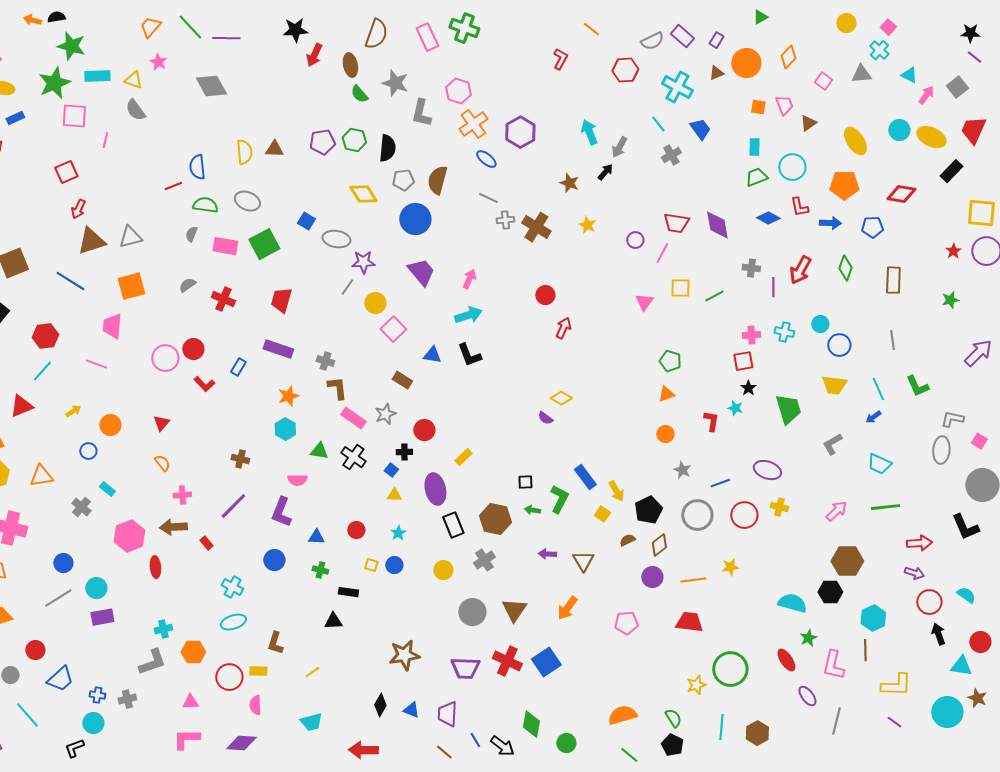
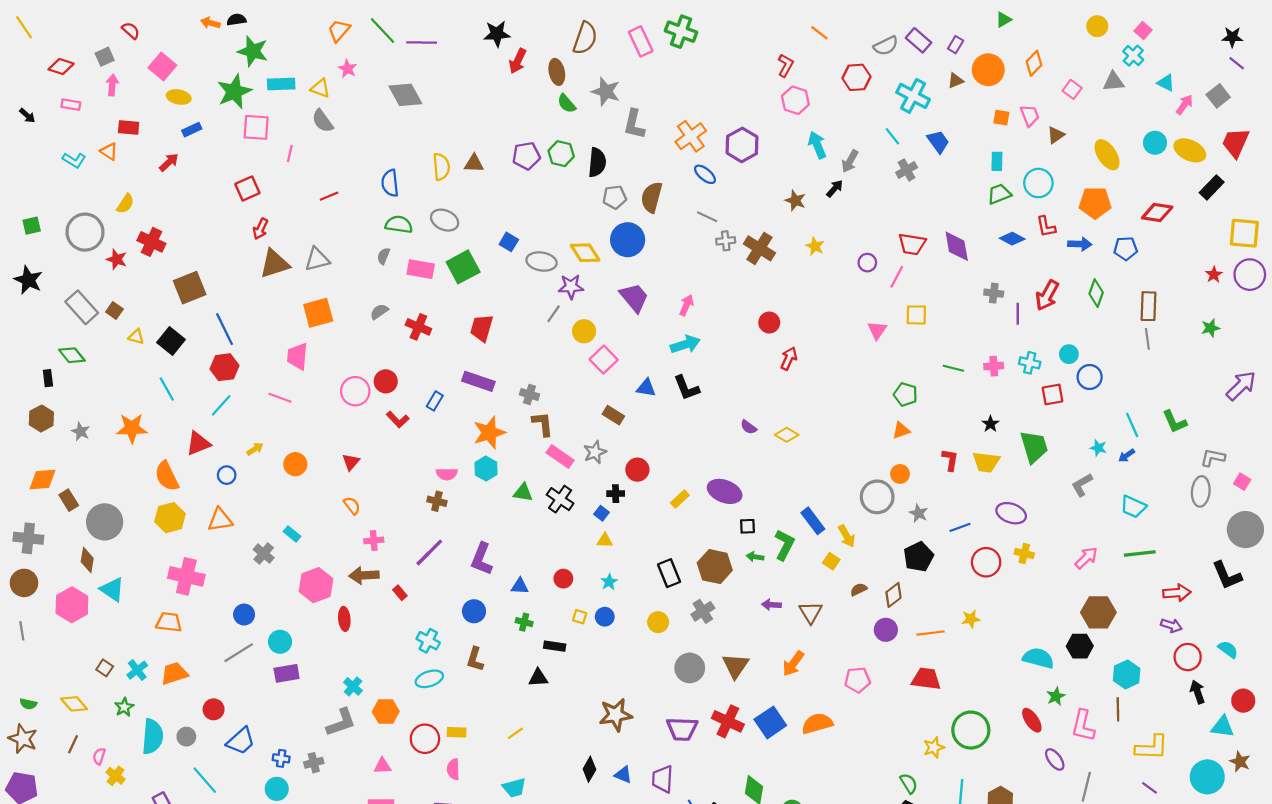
pink hexagon: (458, 91) -> (795, 100), moved
red line: (173, 186) -> (329, 196), moved
yellow diamond: (363, 194) -> (585, 253), moved
blue line: (70, 281) -> (224, 329), moved, turned 32
green line: (714, 296) -> (953, 368), moved, turned 42
gray line: (892, 340) -> (1147, 339), moved
red square: (743, 361) -> (1053, 394), moved
yellow trapezoid: (834, 385) -> (986, 462), moved
orange star: (288, 396) -> (489, 433), size x1.4
cyan star: (735, 408) -> (1098, 448), moved
purple semicircle: (545, 418) -> (749, 427), moved
blue circle: (88, 451) -> (227, 475), moved
pink semicircle: (297, 480) -> (447, 474), moved
purple ellipse: (435, 489) -> (725, 491), moved, turned -56
black pentagon: (648, 510) -> (919, 557), moved
gray circle: (697, 515) -> (877, 497), moved
cyan cross: (163, 629) -> (353, 686), turned -36
brown L-shape: (275, 643) -> (475, 659), moved
orange semicircle: (622, 715) -> (817, 723), moved

